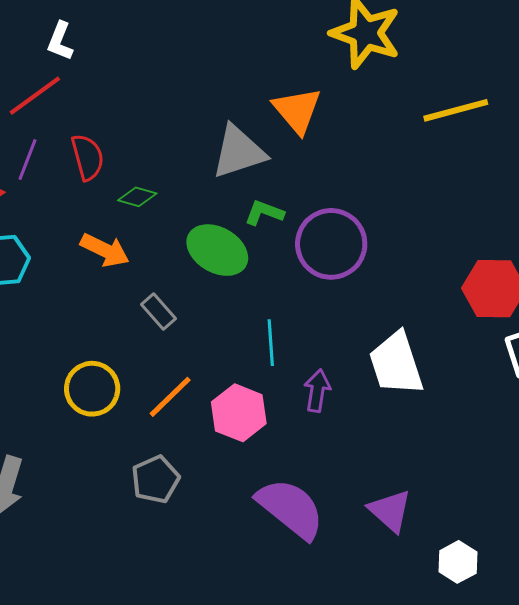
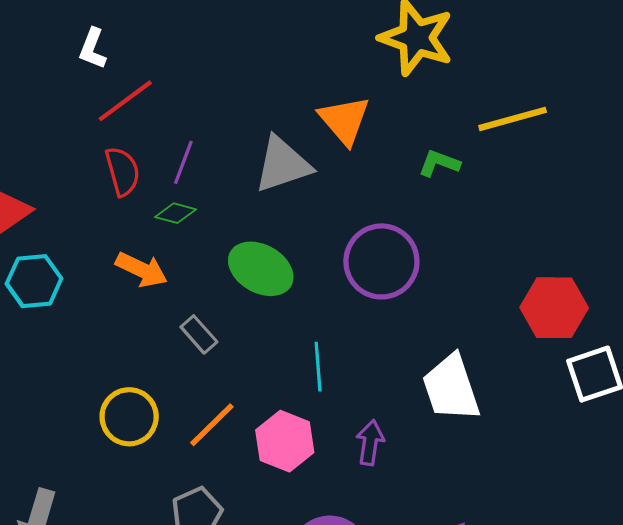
red line: (35, 96) -> (125, 101), moved
purple line: (27, 160) -> (183, 162), moved
green L-shape: (264, 213) -> (439, 163), moved
purple arrow: (317, 391) -> (370, 443), moved

